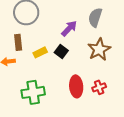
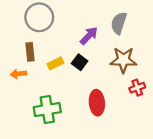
brown star: (99, 49) -> (123, 60), turned 30
red cross: (99, 87) -> (137, 88), moved

